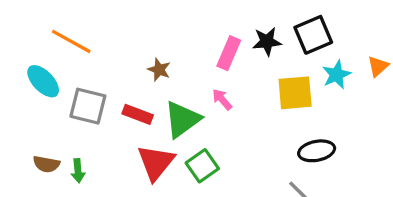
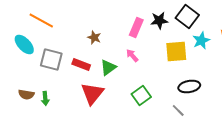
black square: (313, 35) -> (187, 16), turned -30
green triangle: (182, 119) -> (108, 67), size x0.7
green square: (202, 166) -> (141, 95), moved

